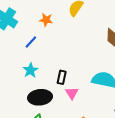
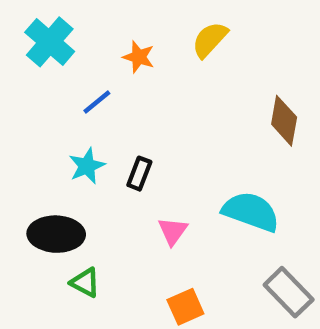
black rectangle: (62, 77) -> (139, 174), moved
black ellipse: (40, 97) -> (56, 234), moved

